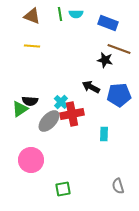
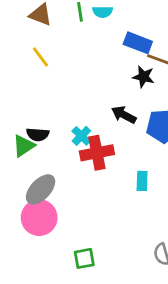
blue rectangle: (108, 23) -> (138, 43), moved
yellow line: (32, 46) -> (41, 57), turned 49
gray ellipse: (49, 121) -> (41, 189), moved

